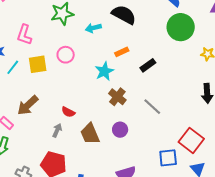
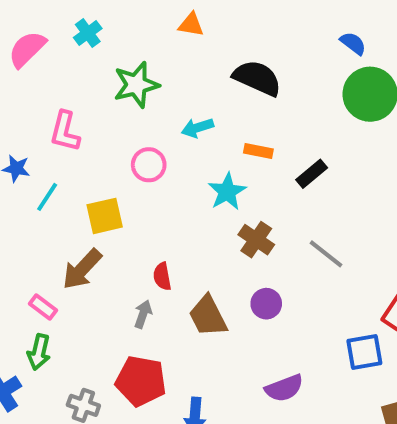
cyan arrow: (93, 28) -> (197, 128), moved
orange rectangle: (122, 52) -> (258, 151), turned 40
yellow square: (38, 64) -> (105, 216), moved
red semicircle: (68, 112) -> (162, 276), turned 56

